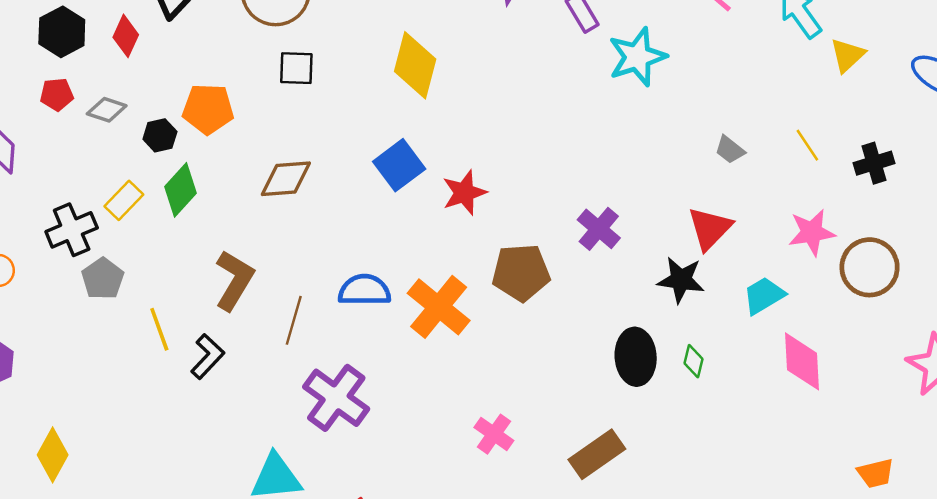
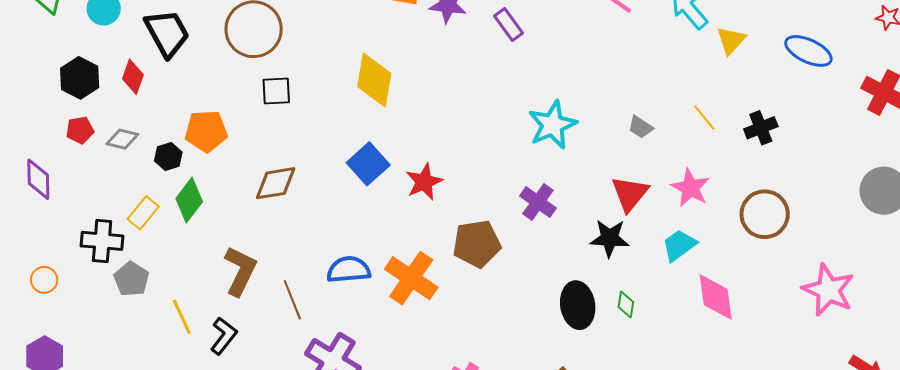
cyan star: (637, 57) -> (552, 125), moved
black cross: (72, 230) -> (102, 241), turned 33
pink star: (812, 232) -> (690, 188), moved, turned -30
brown line: (294, 320) -> (292, 300), turned -33

